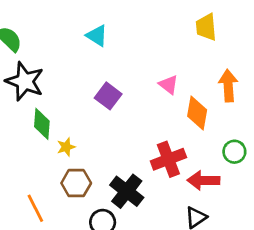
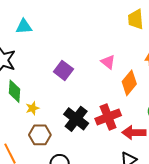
cyan triangle: (97, 36) -> (24, 27), moved, turned -36
orange diamond: (197, 113) -> (129, 83), turned 30
black cross: (127, 191) -> (76, 119), moved

